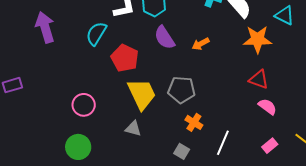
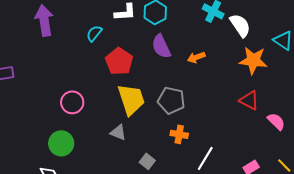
cyan semicircle: (96, 34) -> (94, 33), size x0.7
pink semicircle: (267, 107) -> (276, 121), moved
orange cross: (194, 122) -> (179, 134), turned -30
gray square: (182, 151) -> (147, 161), moved

